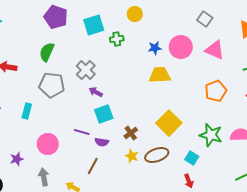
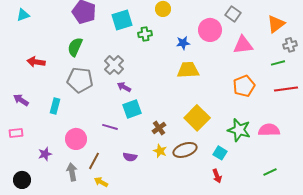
pink circle: (181, 47) -> (210, 30), moved
pink triangle: (215, 50) -> (243, 45), turned -30
purple semicircle: (102, 142) -> (130, 157), moved
brown line: (93, 166) -> (94, 161), moved

